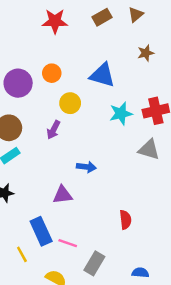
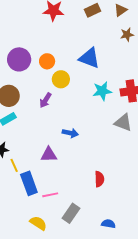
brown star: (146, 53) -> (127, 35), moved
orange circle: (52, 73) -> (47, 61), moved
pink line: (68, 243) -> (50, 195), turned -35
yellow line: (22, 254) -> (14, 165), moved

